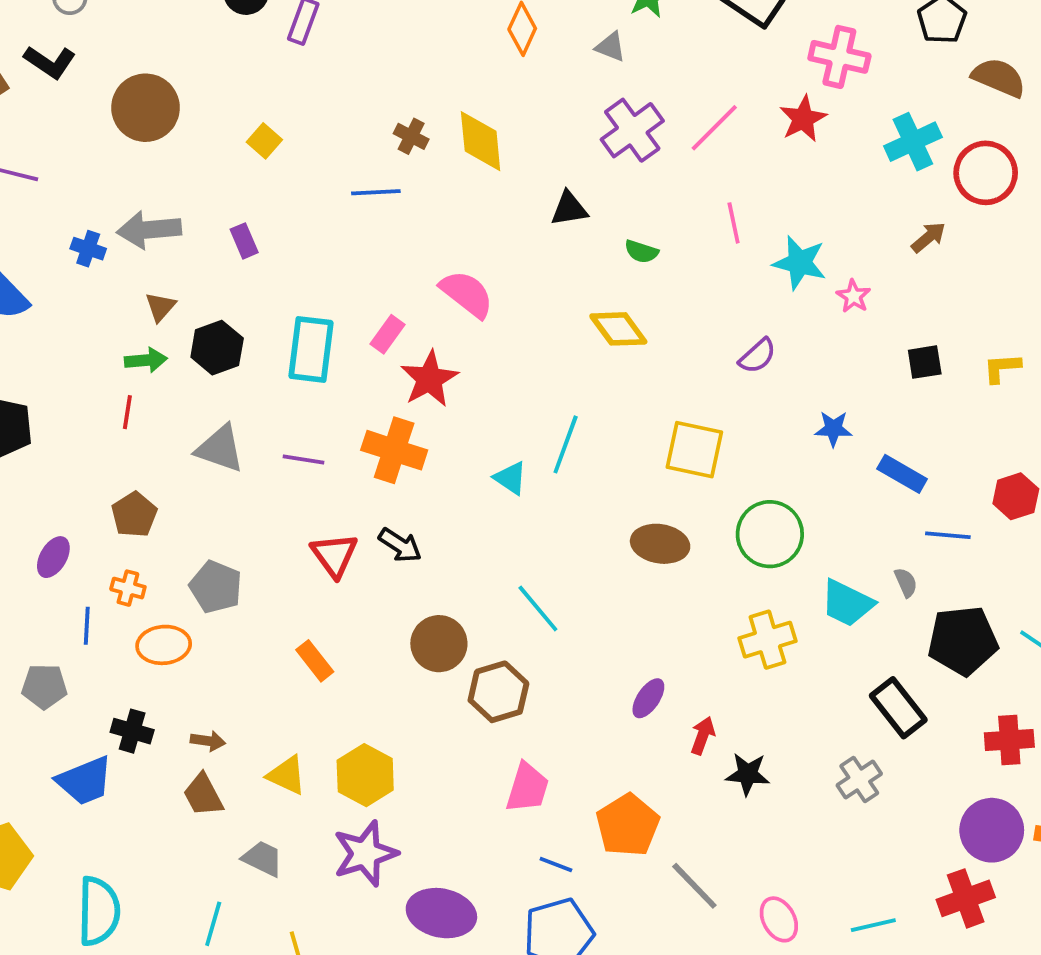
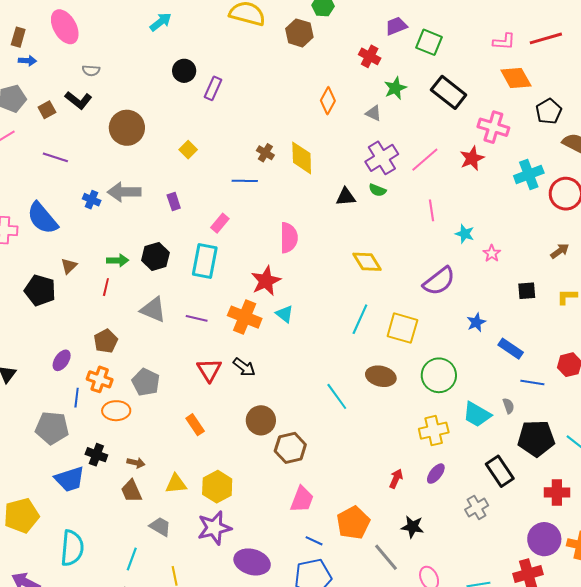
brown arrow: (928, 237) -> (560, 251), moved
green semicircle: (641, 251) -> (377, 190), moved
cyan star: (800, 263) -> (465, 234), size x0.7
pink semicircle: (467, 294) -> (289, 238), turned 48
brown triangle: (160, 307) -> (69, 266), moved
pink rectangle: (388, 334) -> (220, 223), moved
purple semicircle: (757, 356) -> (439, 281), size x1.6
blue star: (833, 429) -> (476, 322), turned -30
cyan line: (566, 444) -> (360, 319), moved
cyan triangle: (510, 478) -> (285, 314), moved
orange cross: (128, 588) -> (100, 379), size x1.4
cyan line: (538, 609) -> (337, 396), moved
gray pentagon: (44, 686) -> (52, 428), size x1.4
purple ellipse: (648, 698) -> (436, 474), moved
black star: (748, 774) -> (412, 527), moved
yellow triangle: (287, 775) -> (176, 484), turned -35

